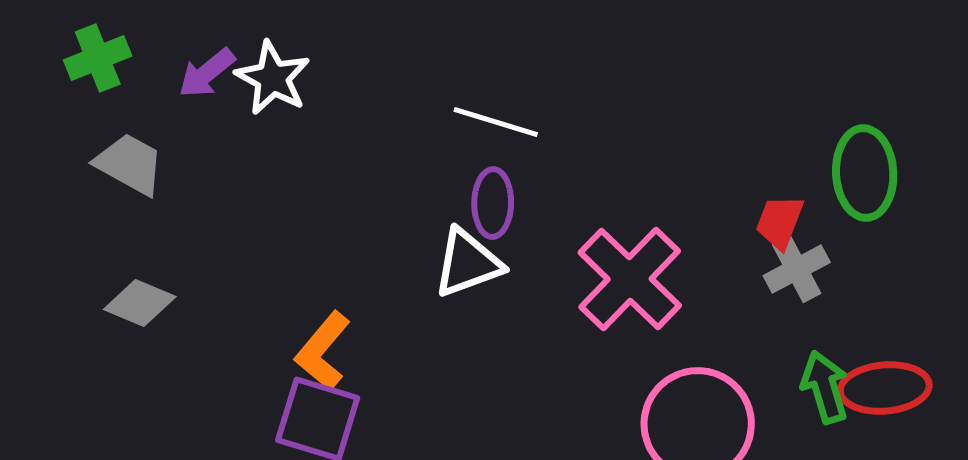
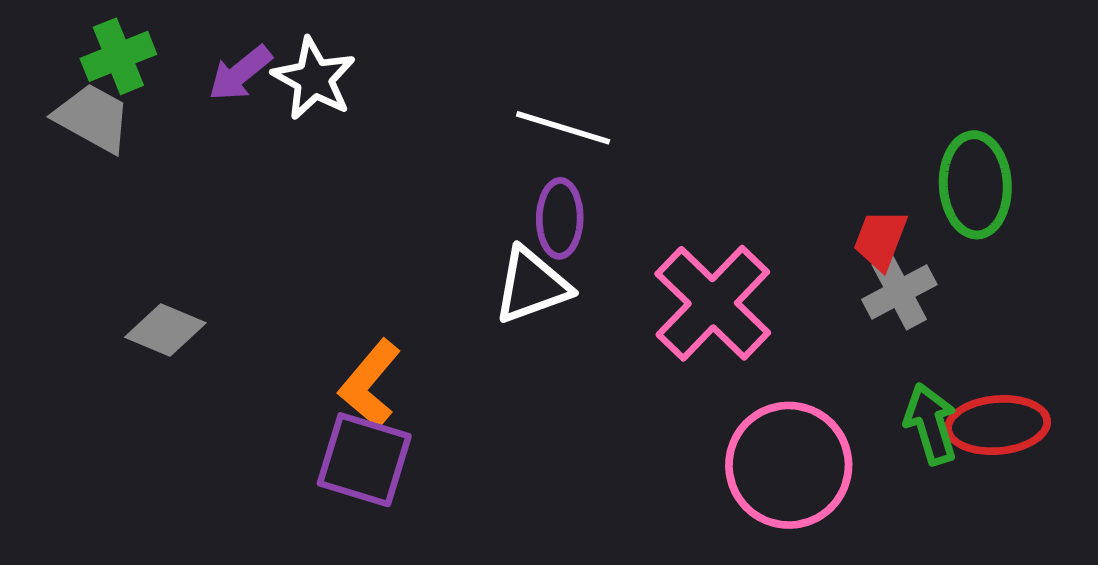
gray trapezoid: (130, 164) -> (93, 118), moved

